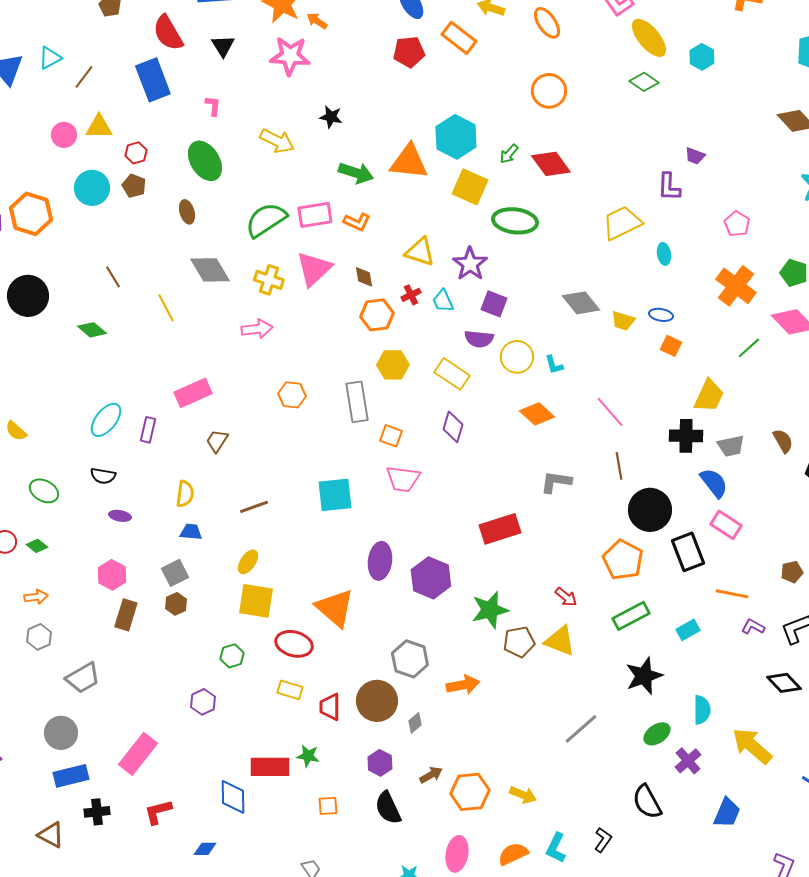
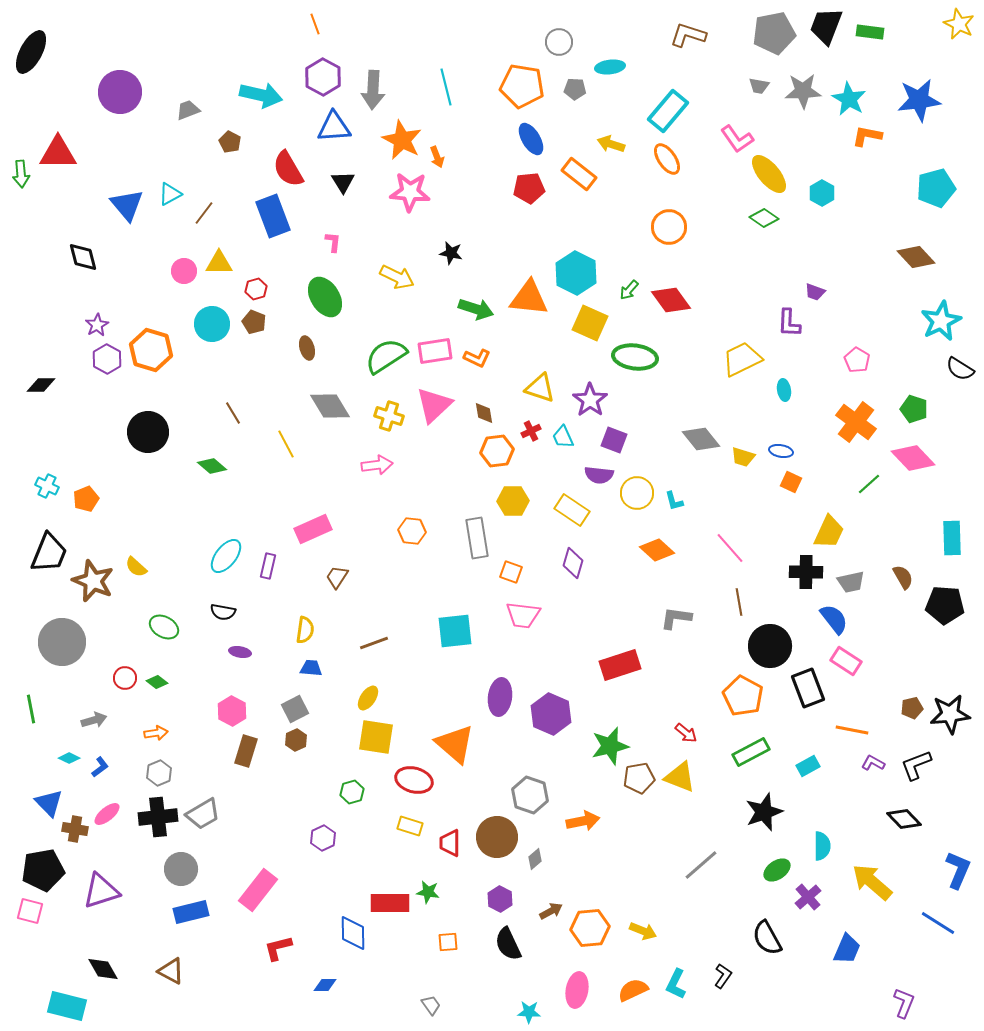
orange arrow: (317, 21) -> (437, 157), turned -145
black cross: (97, 812) -> (158, 817), moved, size x1.5

